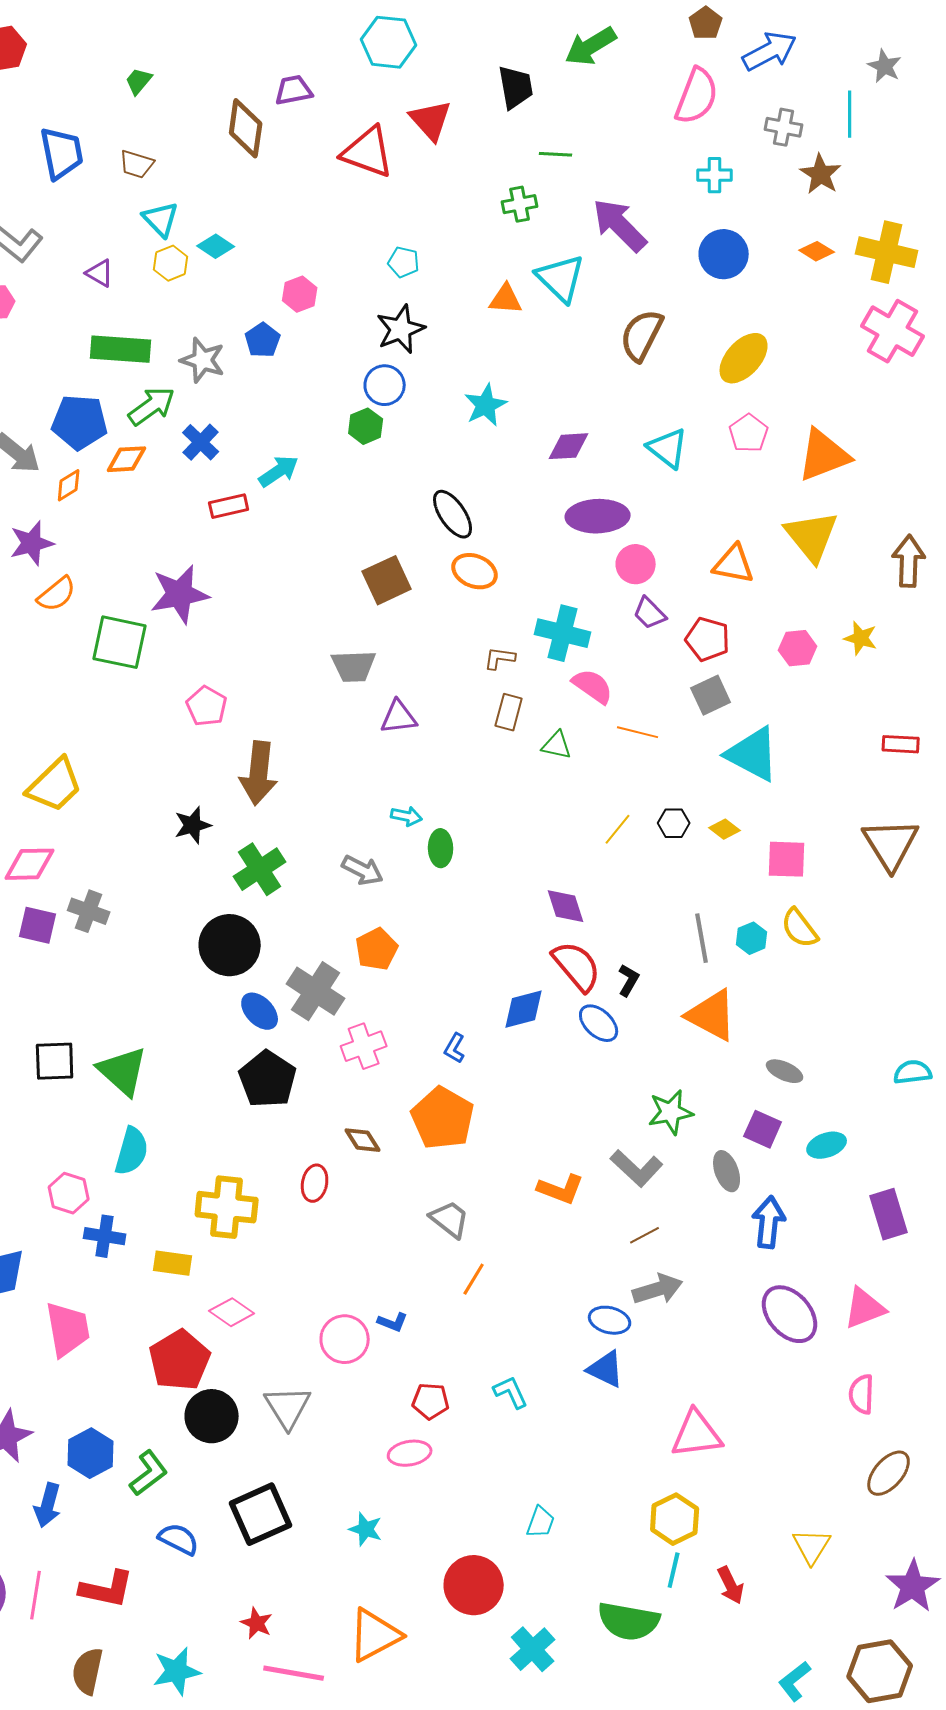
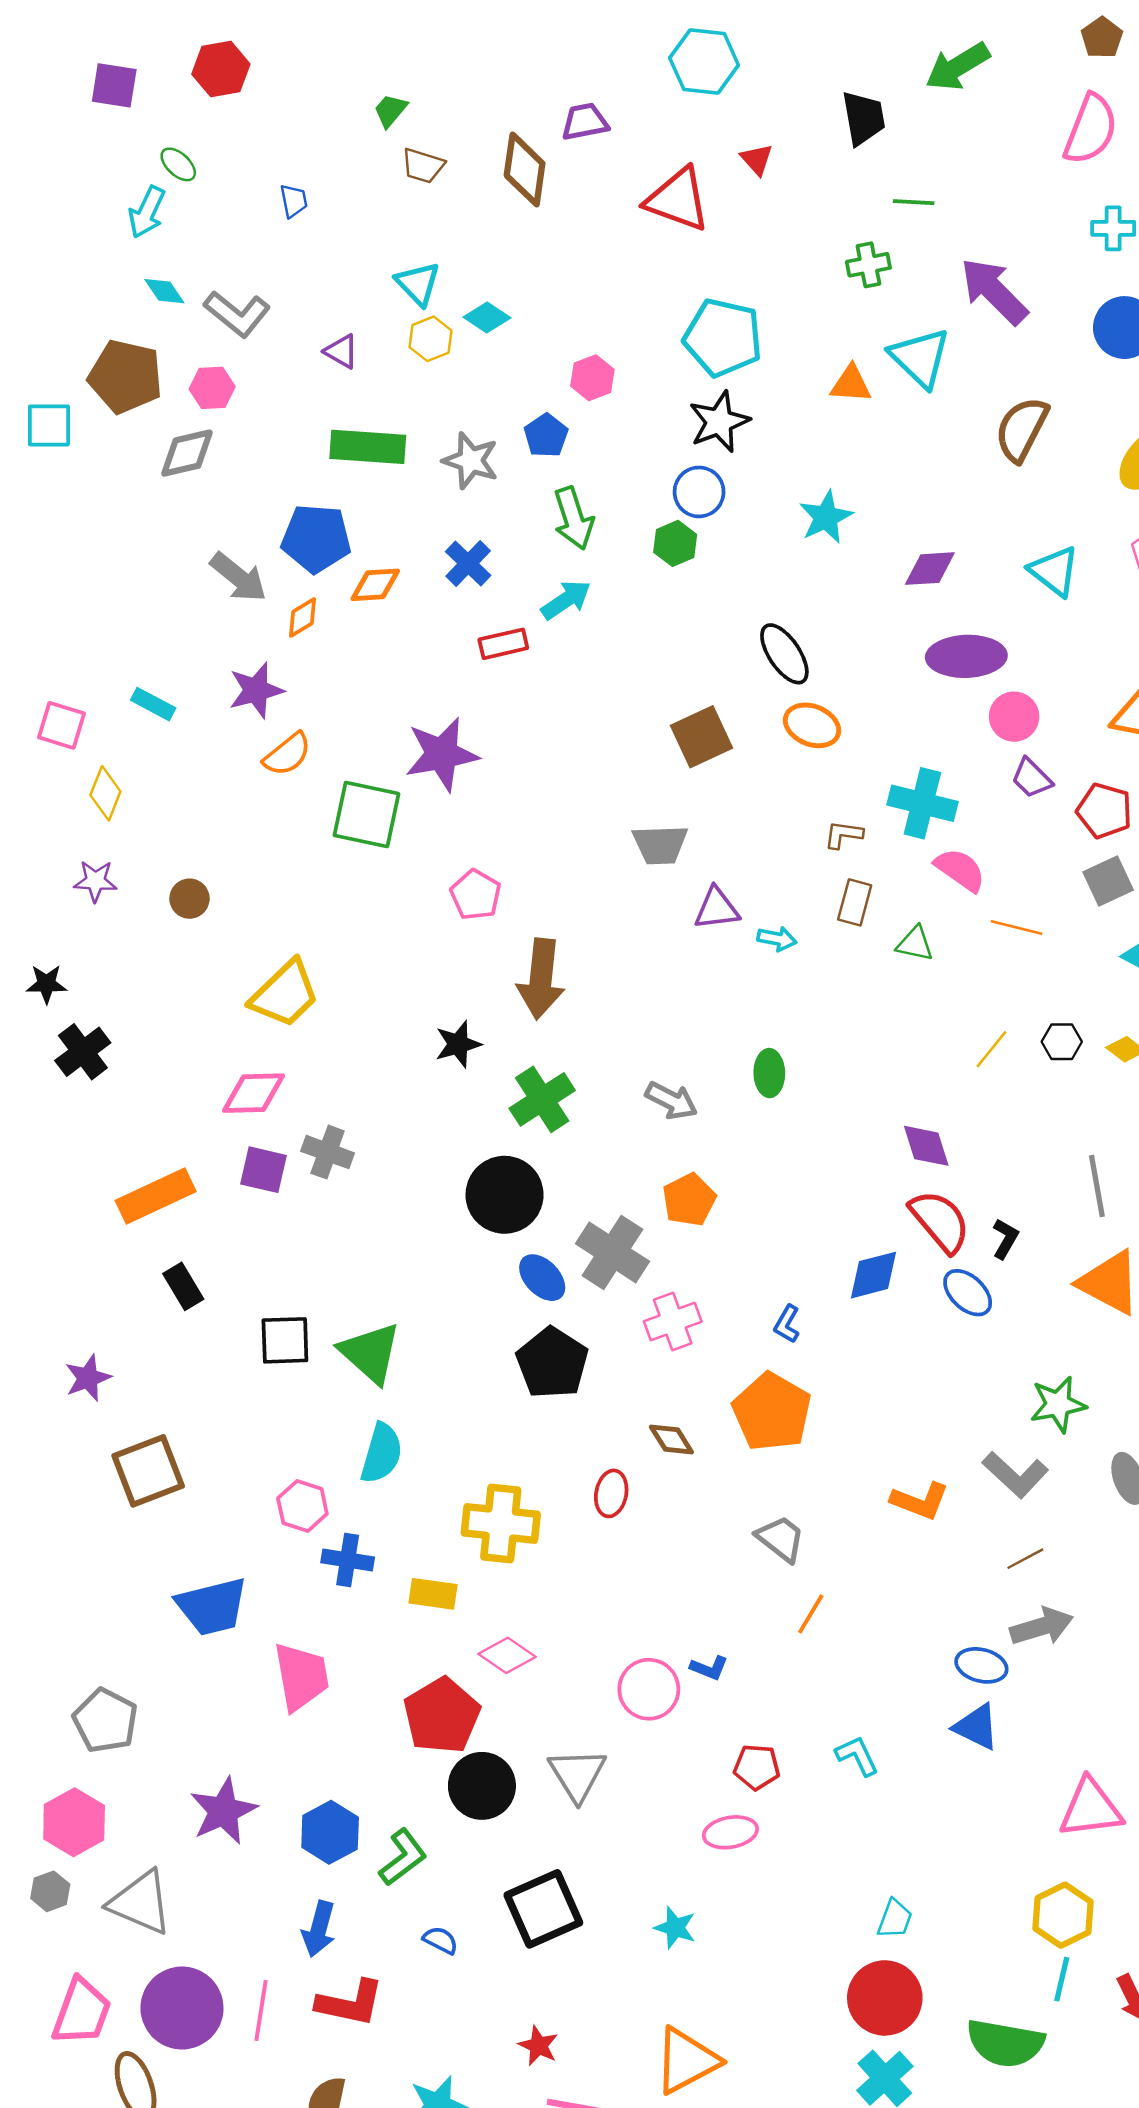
red triangle: (431, 120) -> (757, 159), size x0.6
blue trapezoid: (62, 153) -> (294, 201), size x0.5
brown trapezoid: (137, 164) -> (423, 166), moved
cyan pentagon: (404, 262) -> (723, 338), size x2.0
green arrow: (152, 406) -> (574, 518), moved, turned 108
cyan arrow: (407, 816) -> (777, 939), moved
blue arrow: (48, 1505) -> (319, 1929), moved
blue semicircle: (179, 1539) -> (441, 1940), size x0.7
red circle: (474, 1585) -> (885, 1998), moved

